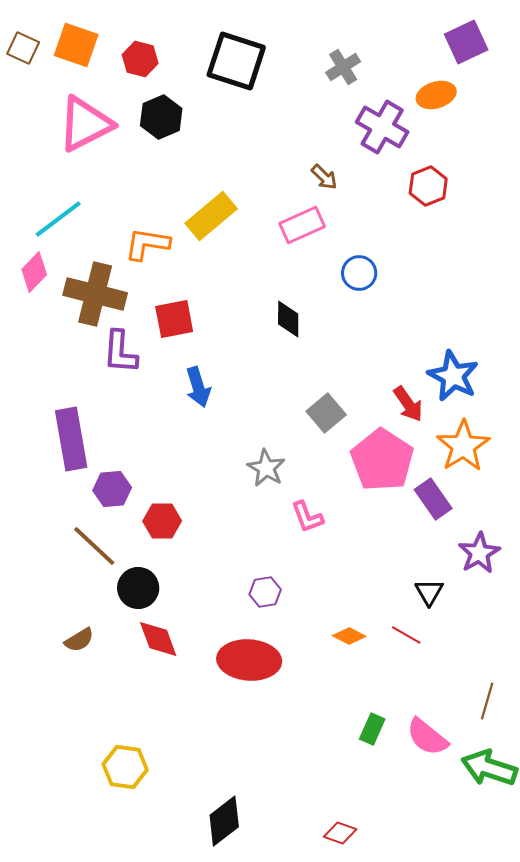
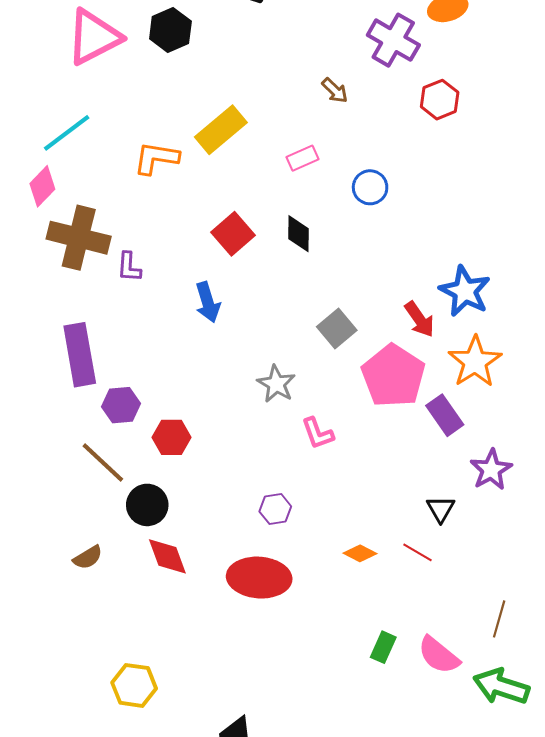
pink rectangle: (302, 225) -> (303, 158), moved, size x0.7
brown cross: (95, 294) -> (79, 238), moved
red square: (174, 319) -> (233, 234), moved, turned -30
purple L-shape: (120, 352) -> (129, 267), size x0.7

